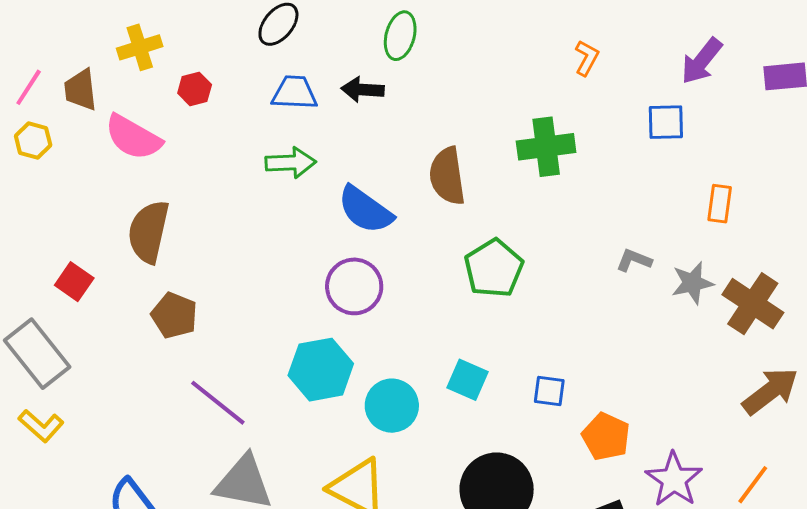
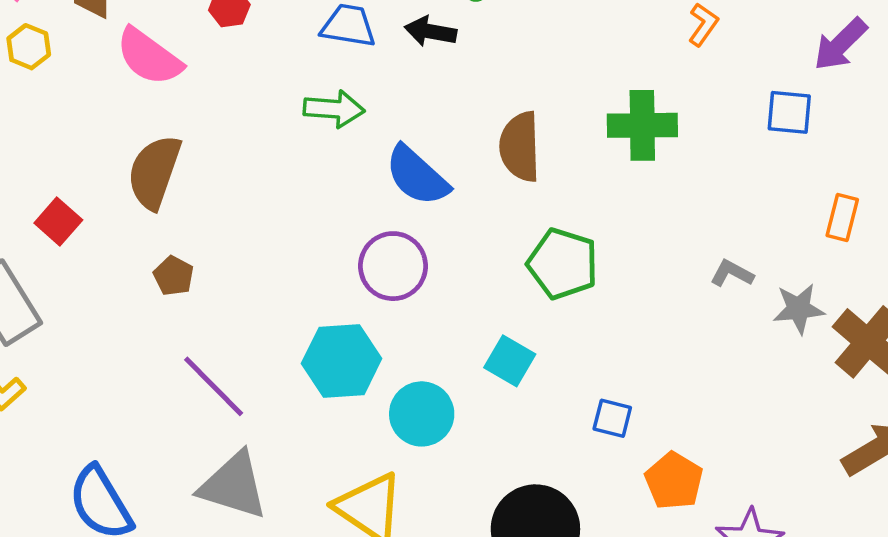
green pentagon: (494, 268) -> (563, 264), turned -30
brown pentagon: (174, 315) -> (174, 276), size x0.7
cyan square: (468, 380) -> (510, 361), moved

